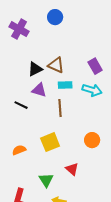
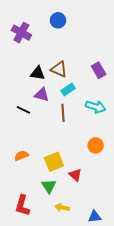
black triangle: (35, 69) -> (38, 73), turned 35
cyan rectangle: (65, 85) -> (68, 90), turned -32
cyan arrow: (92, 90) -> (96, 107), moved
yellow square: (50, 142) -> (54, 162), moved

